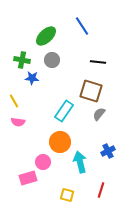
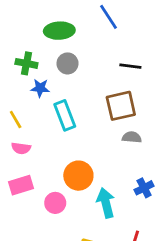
green ellipse: (46, 36) -> (59, 31), turned 40
brown square: (91, 91) -> (121, 106), turned -30
cyan rectangle: (64, 111) -> (65, 115), moved, turned -55
gray semicircle: (99, 114) -> (132, 137), turned 56
pink rectangle: (28, 178) -> (21, 185), moved

